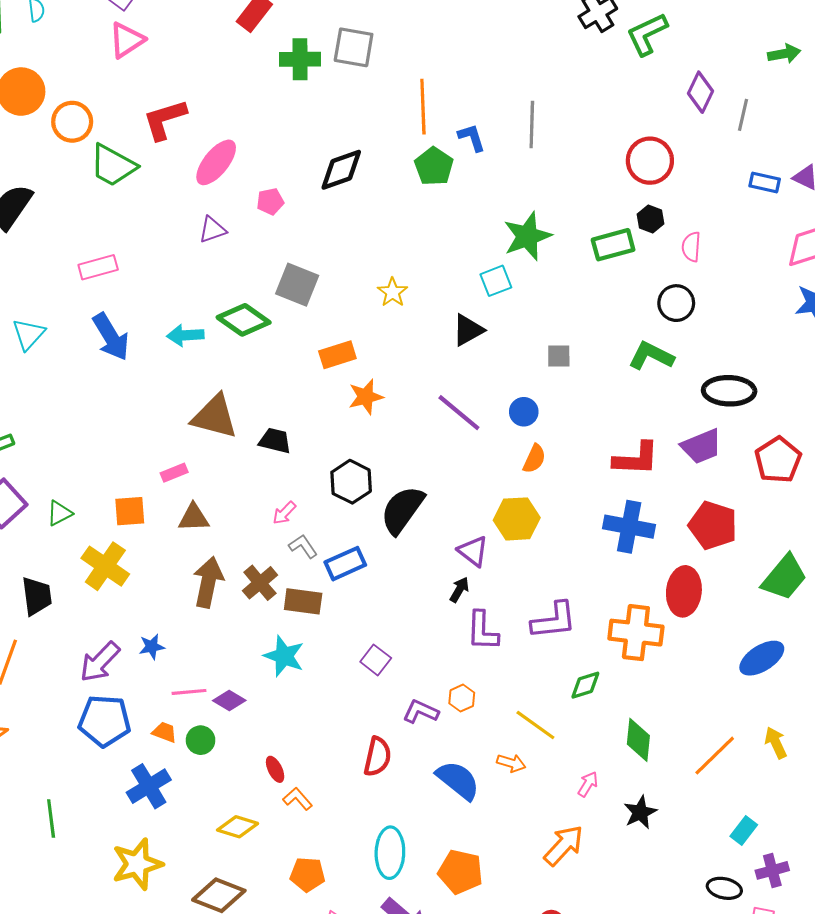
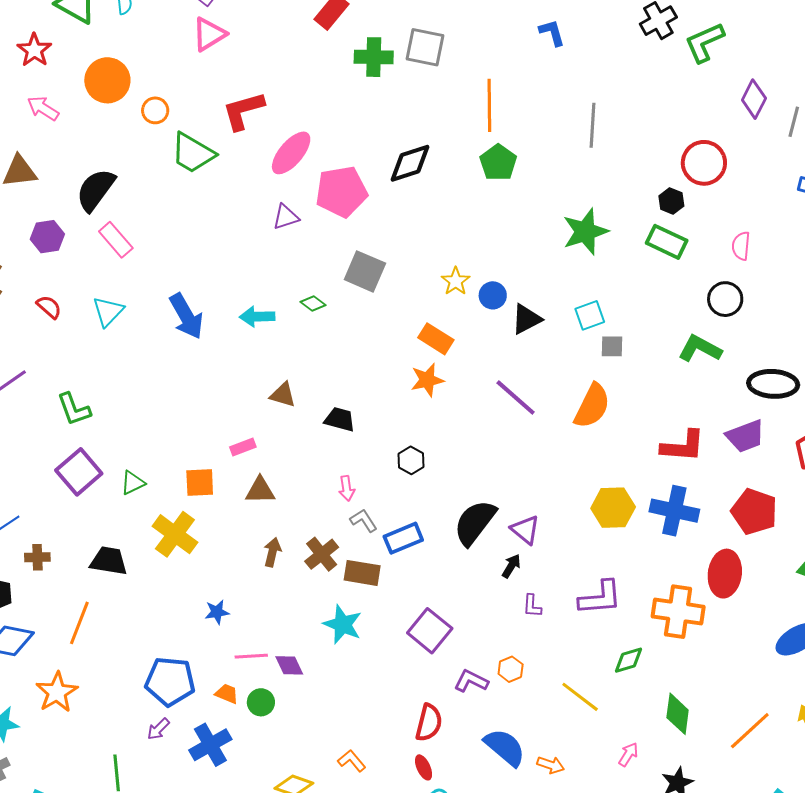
orange circle: (72, 122) -> (155, 110), size x0.7
blue L-shape: (472, 138) -> (552, 33), moved
pink pentagon: (270, 202) -> (342, 192), size x2.0
black hexagon: (651, 219) -> (671, 201), moved
green rectangle: (613, 245) -> (667, 242), turned 39
pink rectangle: (98, 267) -> (116, 240), moved, turned 63
cyan square: (496, 281) -> (590, 315), moved
green diamond: (244, 320) -> (313, 303), size x0.5
orange rectangle: (337, 355) -> (436, 339), moved, turned 48
blue circle: (524, 412) -> (493, 295), moved
brown triangle: (215, 417) -> (283, 395), size x0.6
orange semicircle: (534, 459) -> (592, 406), moved, size x1.6
black hexagon: (351, 482) -> (411, 460), size x0.7
black semicircle: (402, 510) -> (475, 523), moved
pink arrow: (284, 513) -> (347, 488), turned -55
yellow hexagon: (517, 519) -> (613, 508), moved
brown arrow: (208, 582) -> (272, 552), size x0.6
black trapezoid: (37, 596) -> (109, 561), turned -75
purple L-shape: (482, 631) -> (532, 606), size x0.6
purple square: (376, 660) -> (430, 631), size x1.5
purple arrow: (100, 662) -> (158, 729), moved, size x0.6
purple diamond: (229, 701) -> (289, 665), turned 32
orange arrow: (511, 763) -> (551, 765), moved
red ellipse: (275, 769) -> (424, 767), moved

